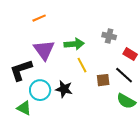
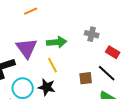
orange line: (39, 18) -> (31, 11), moved
yellow line: (82, 65) -> (53, 65), moved

